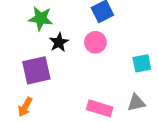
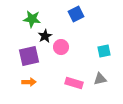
pink circle: (95, 42) -> (61, 47), moved
orange arrow: (25, 107) -> (29, 82), moved, turned -120

